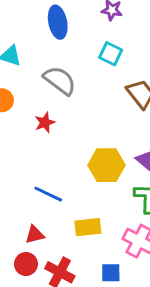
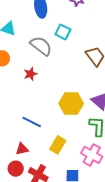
cyan square: (111, 54) -> (63, 32), moved
yellow rectangle: (88, 227) -> (58, 145), turned -54

